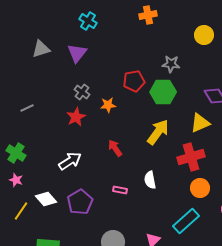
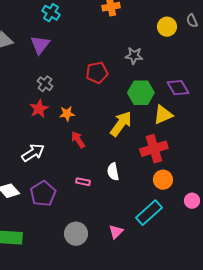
green hexagon: (163, 92) -> (141, 93), moved
orange star: (108, 105) -> (67, 114), moved

